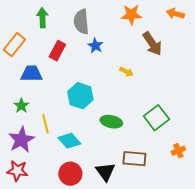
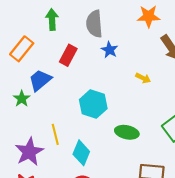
blue trapezoid: (31, 74) -> (40, 80), turned -40
green star: (21, 106) -> (22, 99), moved
cyan diamond: (69, 141) -> (81, 153), turned 65

